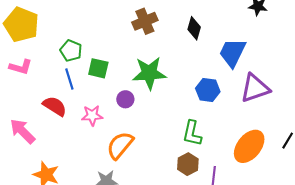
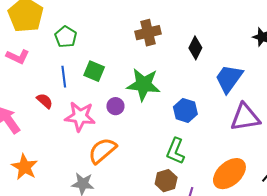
green pentagon: (71, 51) -> (66, 37), moved
blue hexagon: (208, 90) -> (185, 110), moved
red semicircle: (55, 106) -> (45, 101), size x0.7
pink star: (92, 116) -> (80, 117), size x1.4

